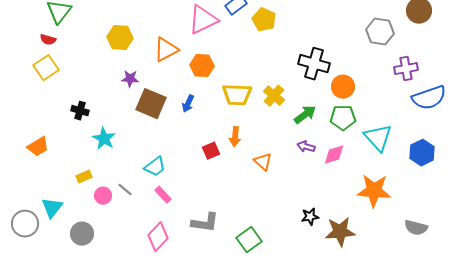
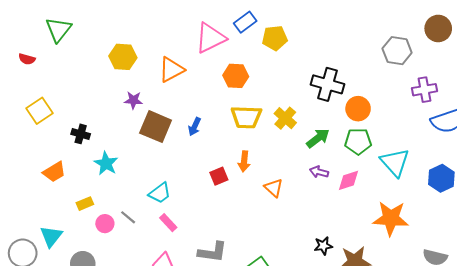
yellow pentagon: (264, 20) -> (275, 38), turned -30
red semicircle: (48, 40) -> (27, 59), moved
orange hexagon: (202, 66) -> (236, 76), moved
yellow square: (46, 68) -> (40, 111), moved
orange trapezoid: (38, 147) -> (54, 172), moved

